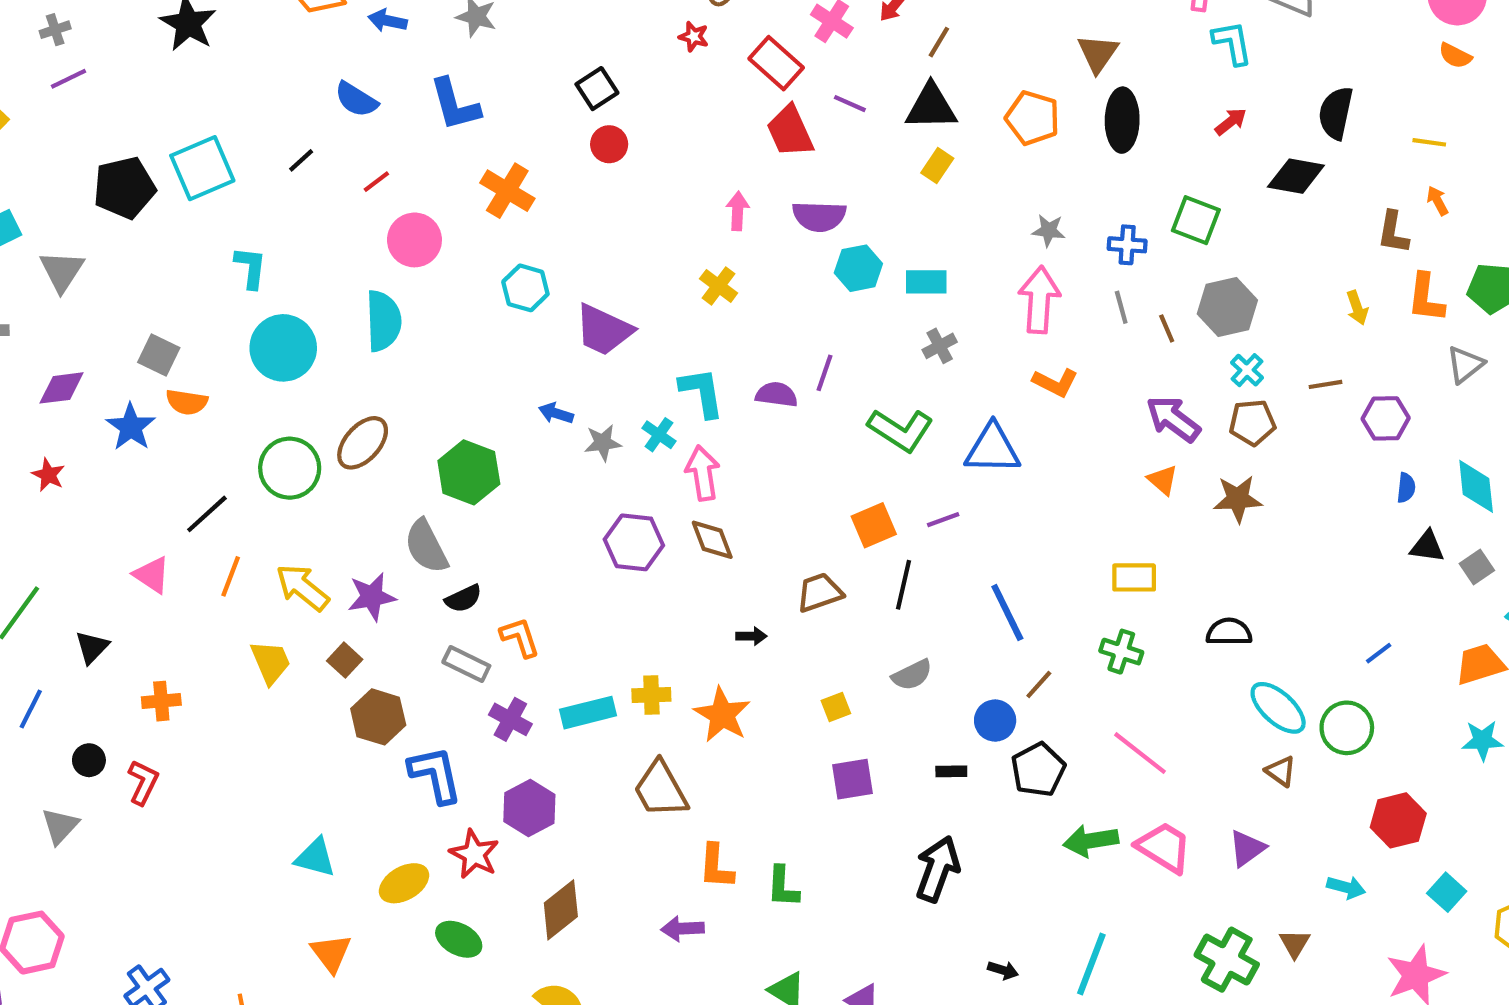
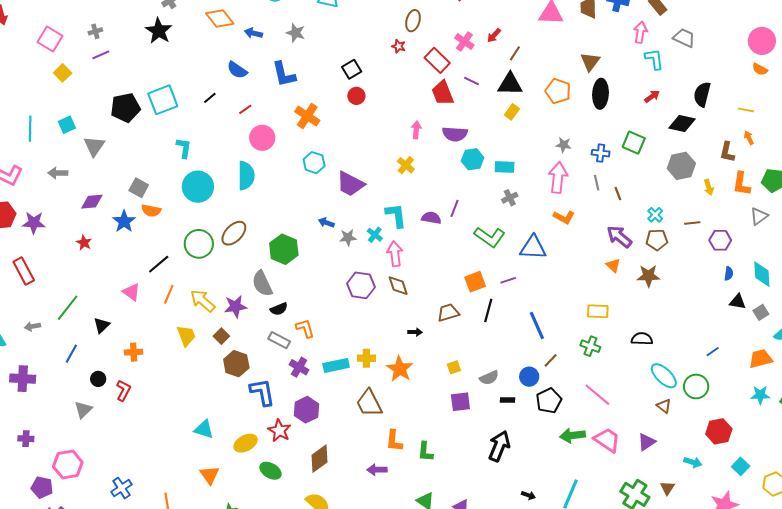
gray hexagon: (1227, 307) -> (681, 166), moved
gray semicircle: (912, 675) -> (489, 378), moved

